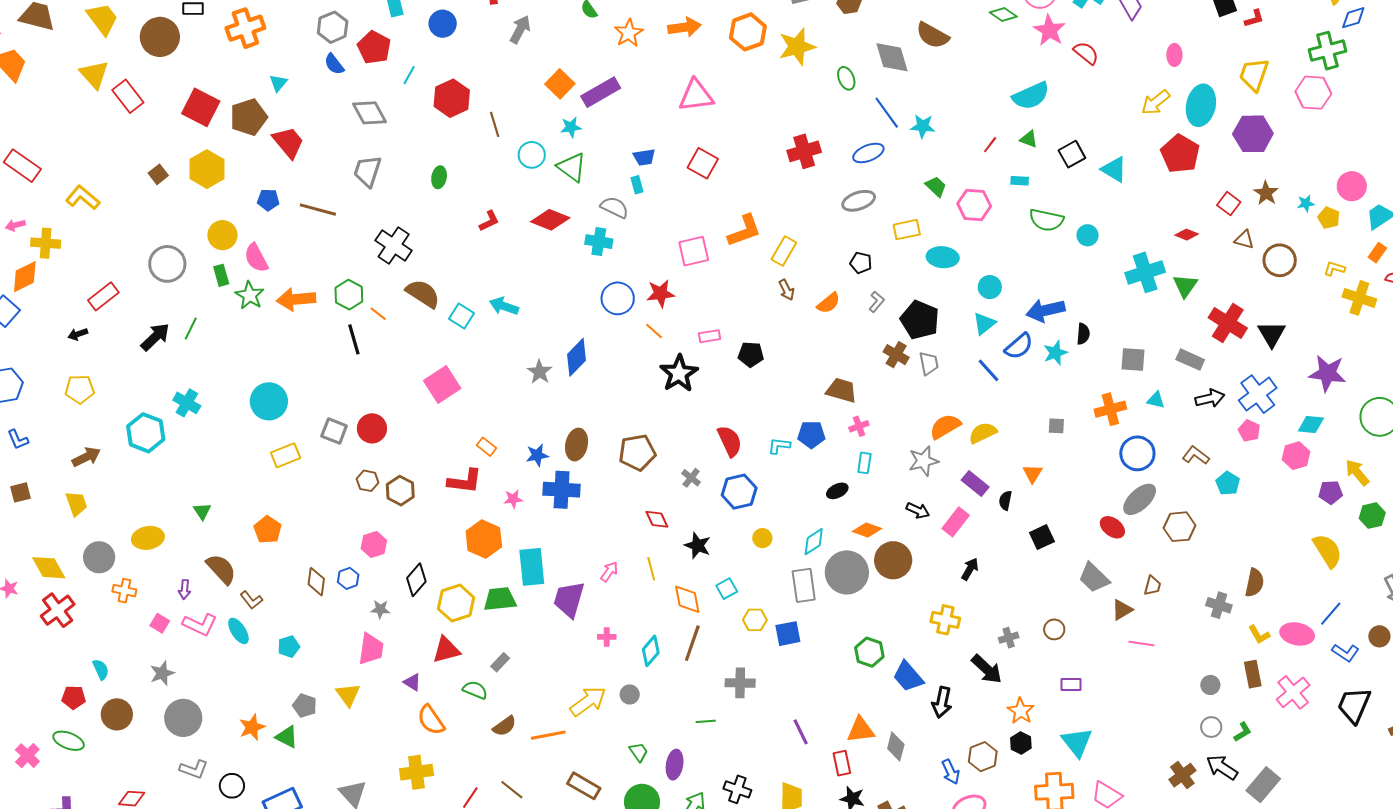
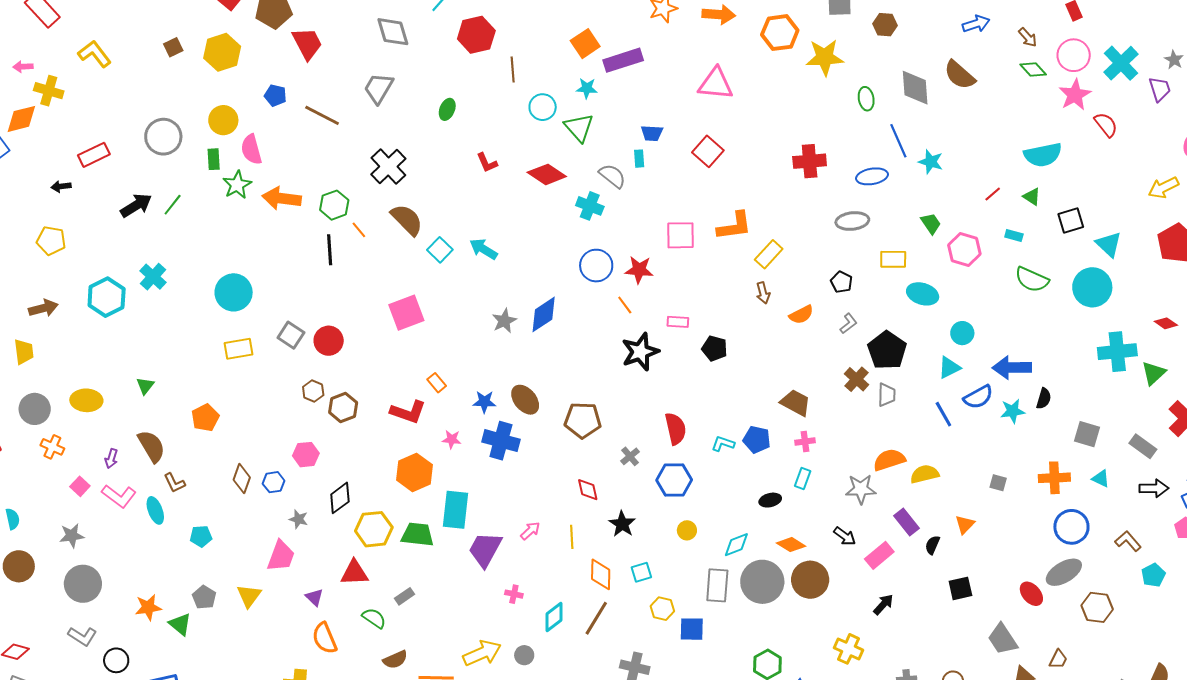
red L-shape: (489, 221) -> (487, 163), turned 80
cyan circle: (1087, 235) -> (1092, 287), moved, size x1.8
brown ellipse: (577, 445) -> (525, 400), turned -64

